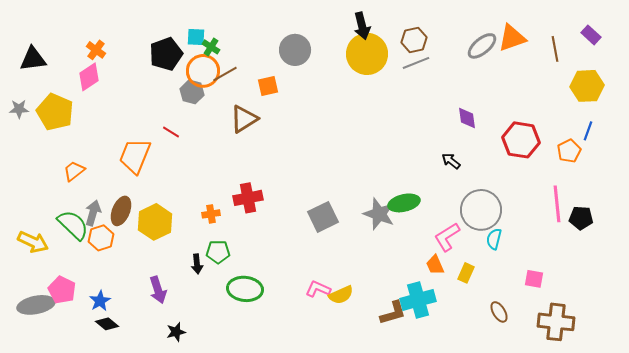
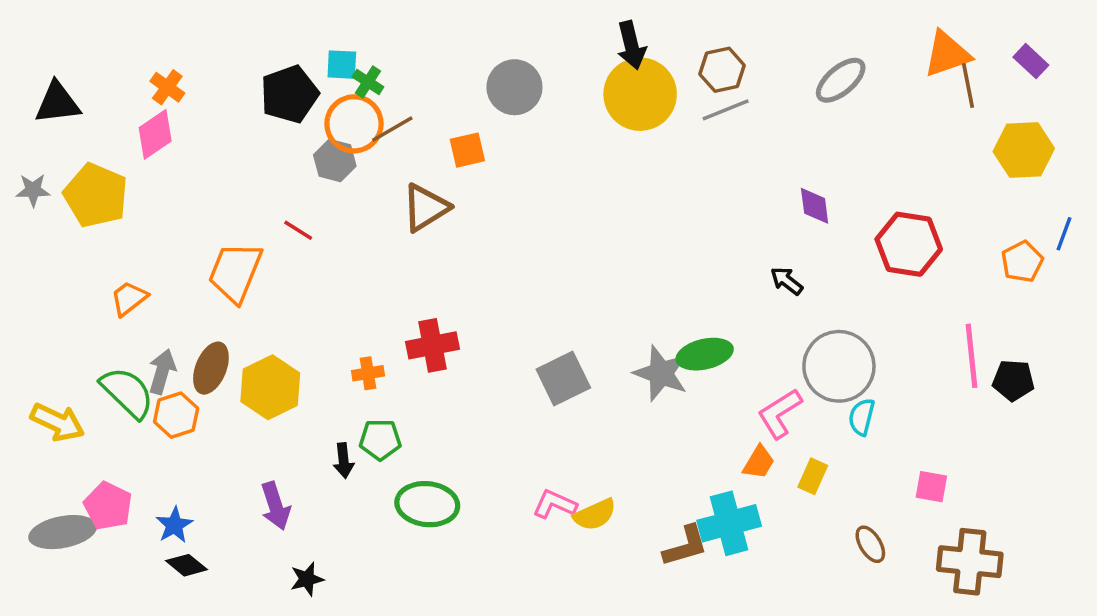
orange triangle: (512, 38) -> (947, 54), moved
blue line: (588, 131) -> (1064, 234), moved
orange pentagon: (569, 151) -> (1022, 262), moved
orange trapezoid: (435, 265) -> (759, 462), turned -125

